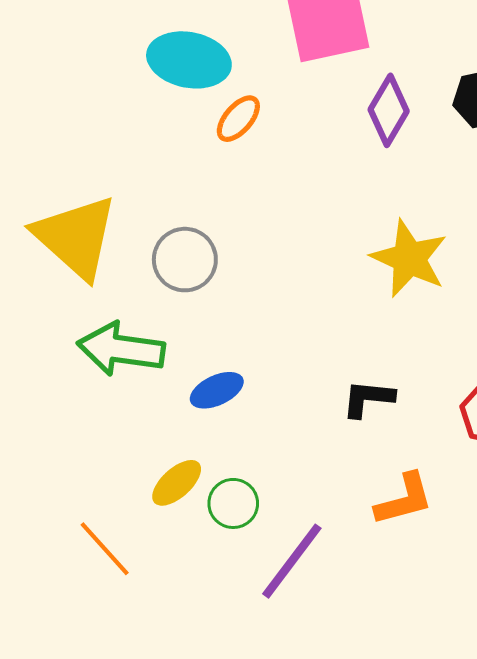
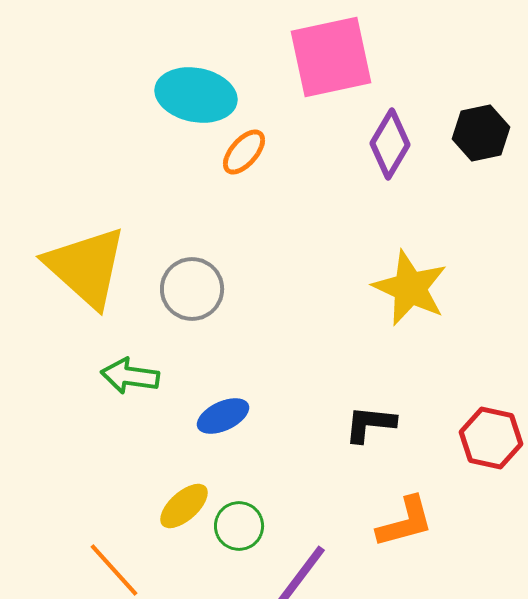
green arrow: (121, 349) -> (130, 376), size x0.7

